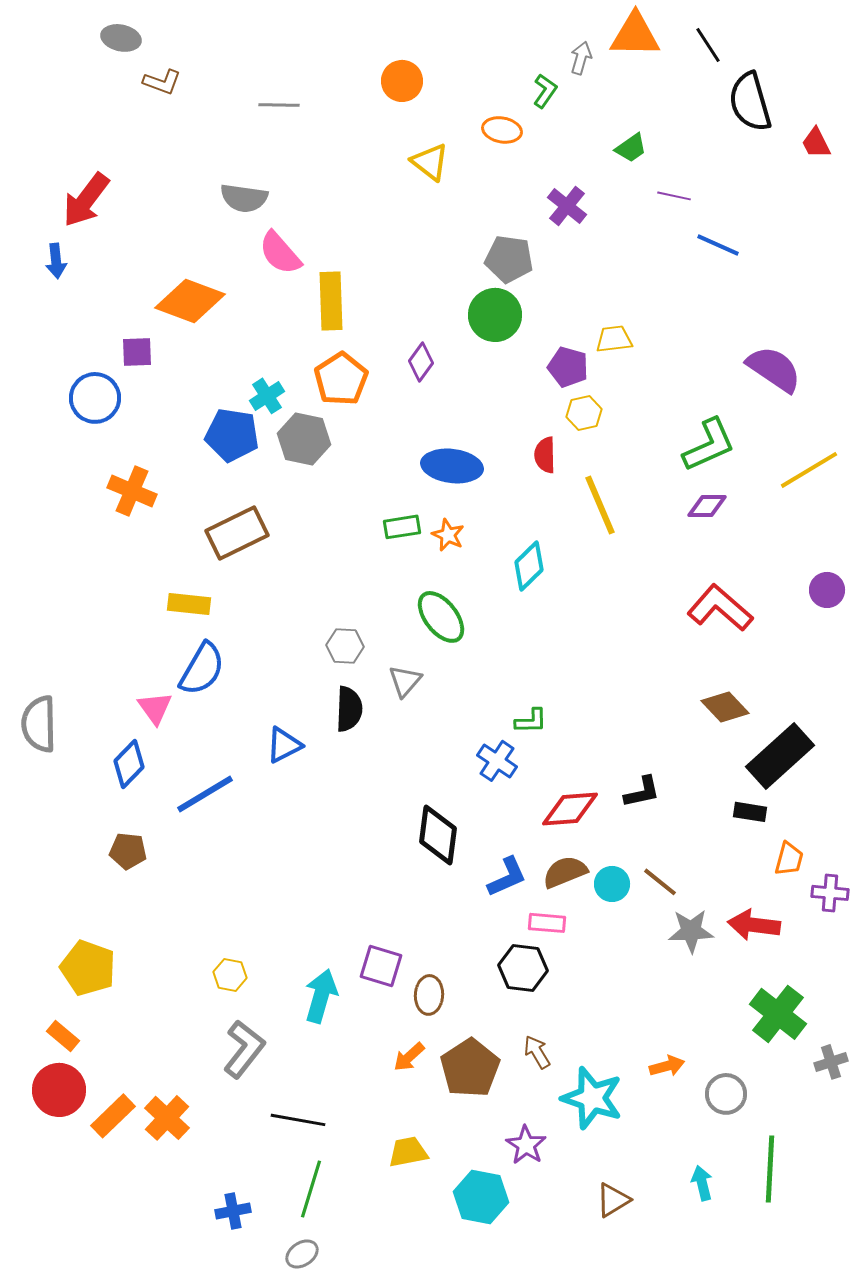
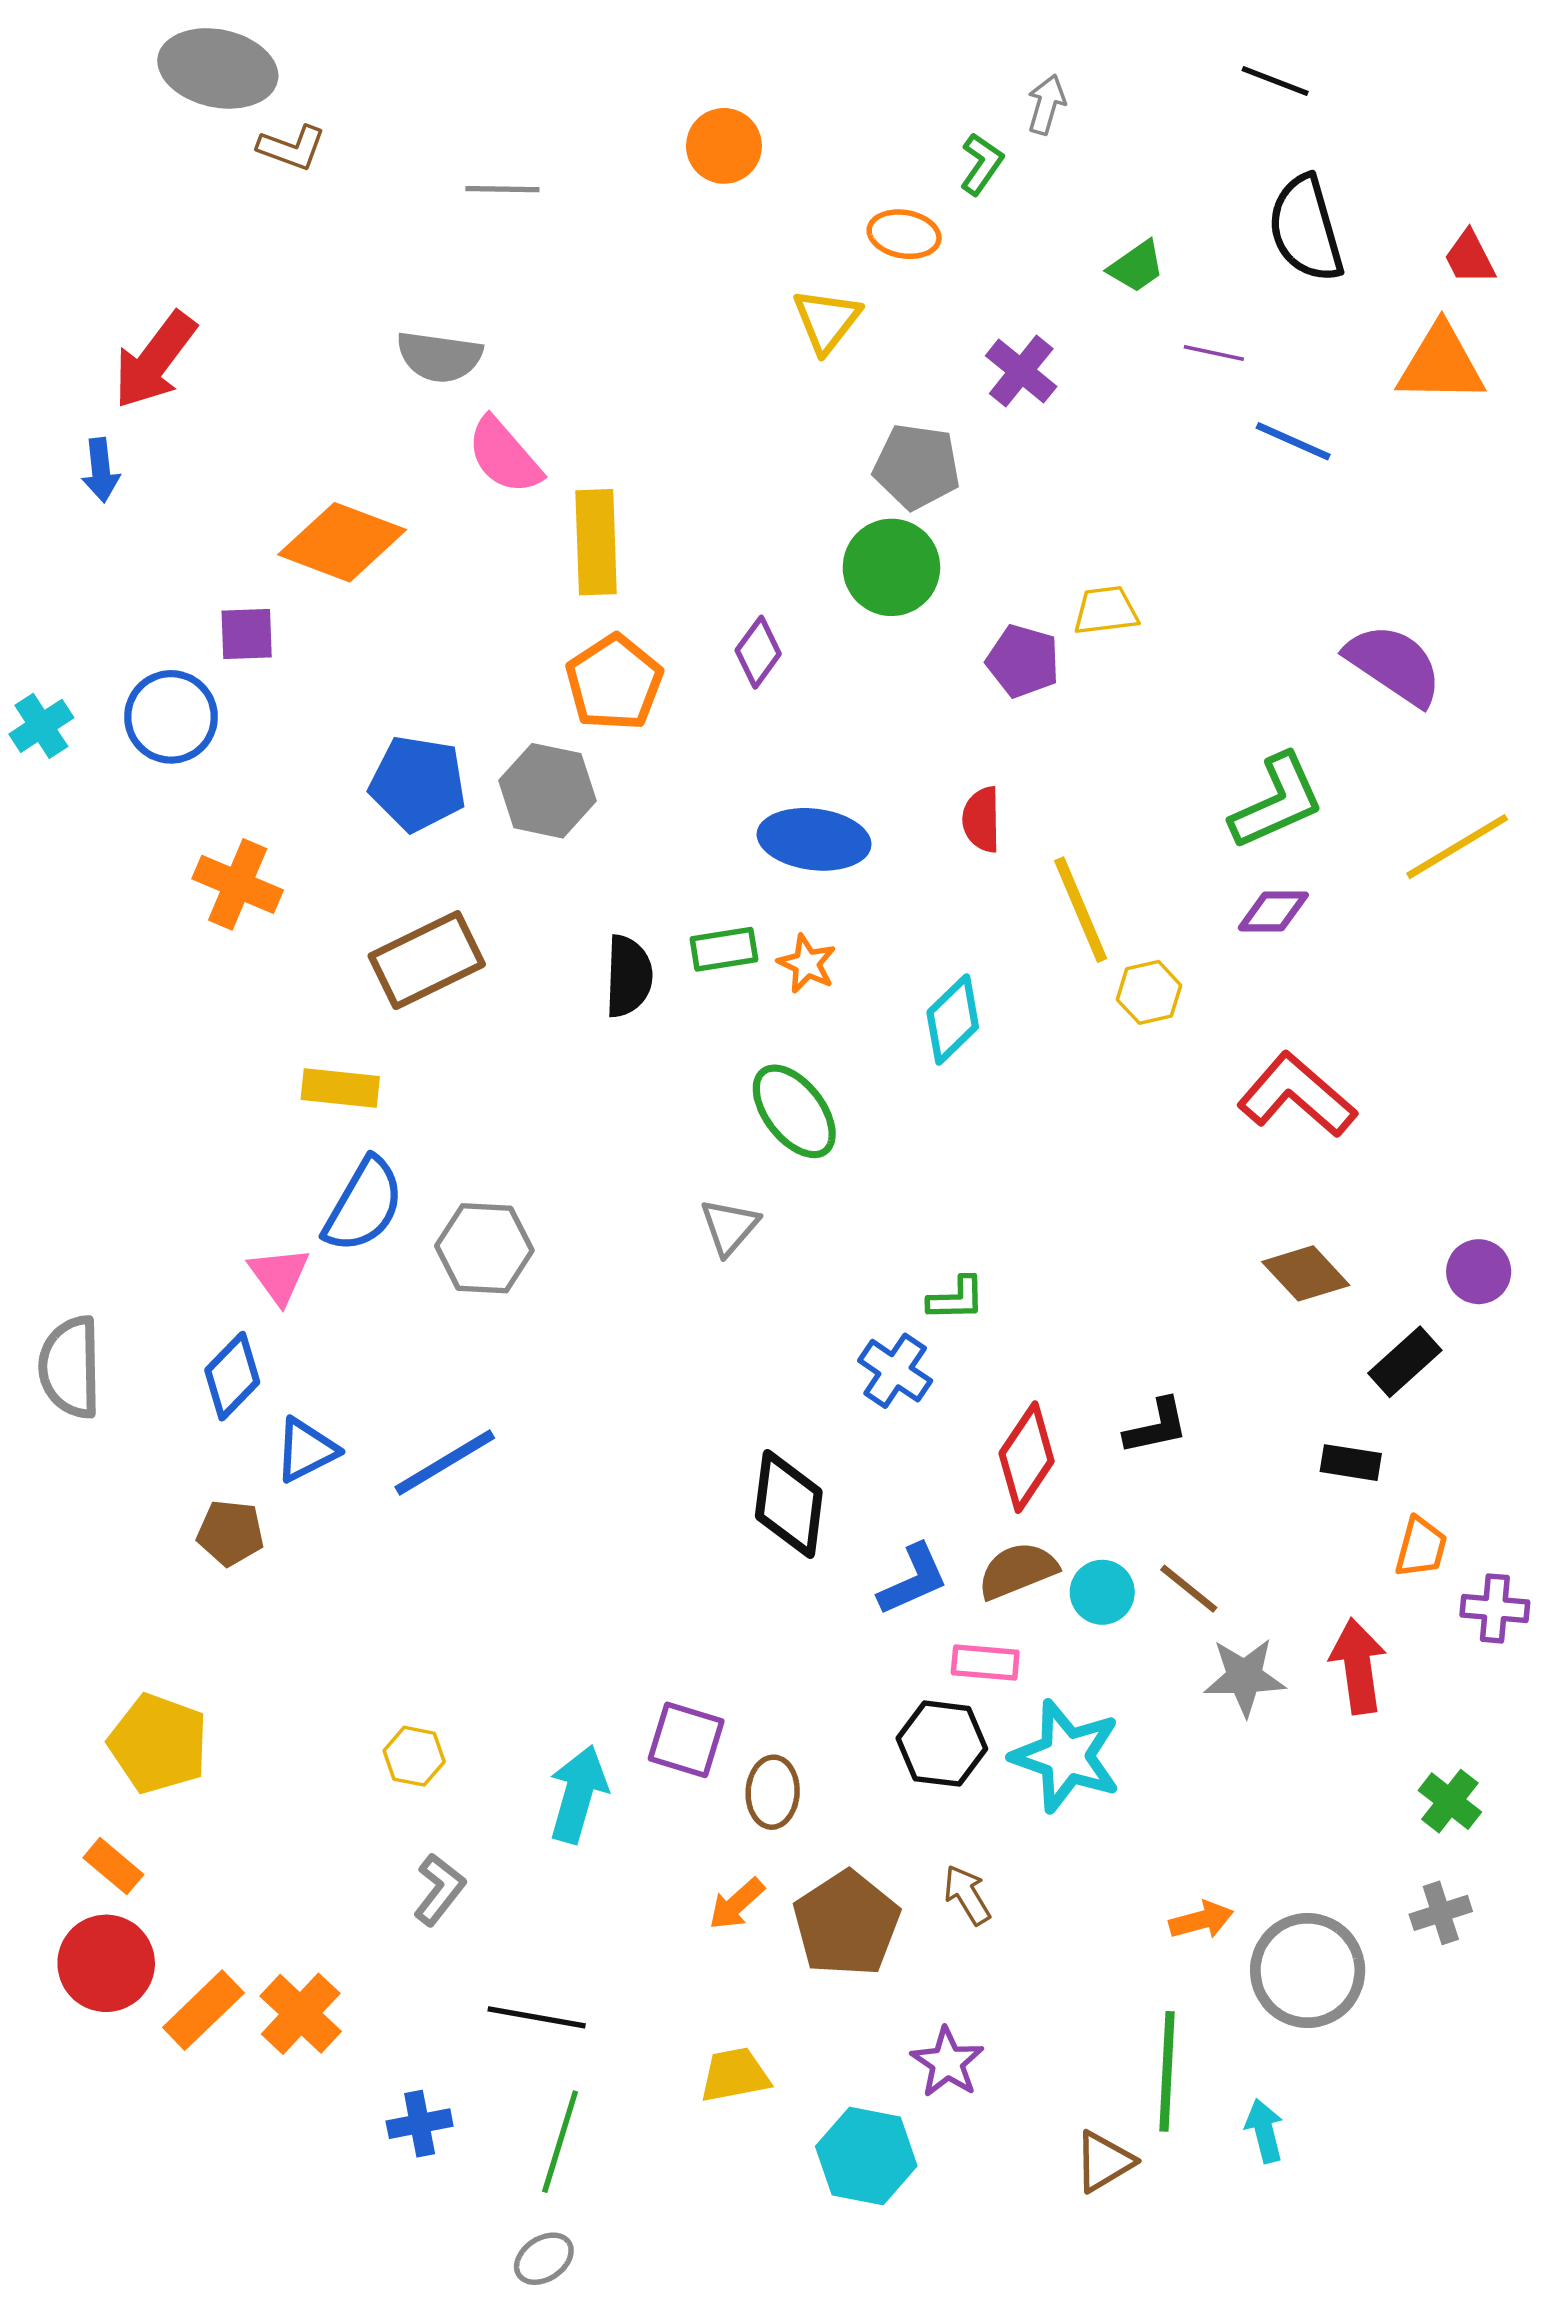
orange triangle: (635, 35) -> (1441, 364), moved
gray ellipse: (121, 38) -> (218, 68), size x1.6
black line: (708, 45) -> (1275, 81), turned -36
black semicircle: (750, 102) -> (1306, 229), moved
yellow triangle: (430, 162) -> (827, 321), moved, turned 30
cyan cross: (267, 396) -> (41, 726), moved
yellow hexagon: (584, 413) -> (1149, 992), moved
purple circle: (827, 590) -> (1479, 1272), moved
gray hexagon: (345, 646) -> (484, 1248), moved, size x1.4
black semicircle: (349, 709) -> (629, 976), moved
gray semicircle: (39, 724) -> (70, 1367), moved
blue triangle: (284, 745) -> (306, 1450), moved
black rectangle: (780, 756) -> (1405, 1362), size x0.6
blue line: (205, 794) -> (445, 1463), moved
red diamond: (570, 809) -> (1027, 1457), turned -52
red arrow: (754, 925) -> (1358, 1666), turned 75
green cross: (778, 1014) -> (1450, 1801), moved, size x0.6
gray L-shape: (244, 1049) -> (439, 1889), size x0.7
gray cross: (831, 1062) -> (1441, 1913), moved
gray circle: (726, 1094) -> (1308, 1971), size x1.5
cyan star: (592, 1098) -> (1066, 1756), moved
green line: (770, 1169) -> (1167, 2071), moved
blue cross: (233, 1211) -> (420, 2124), moved

